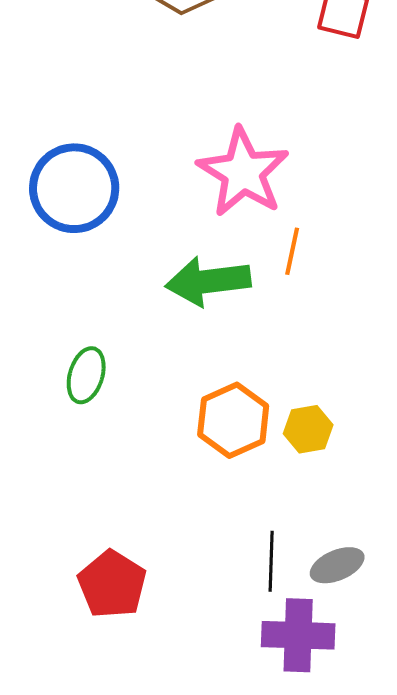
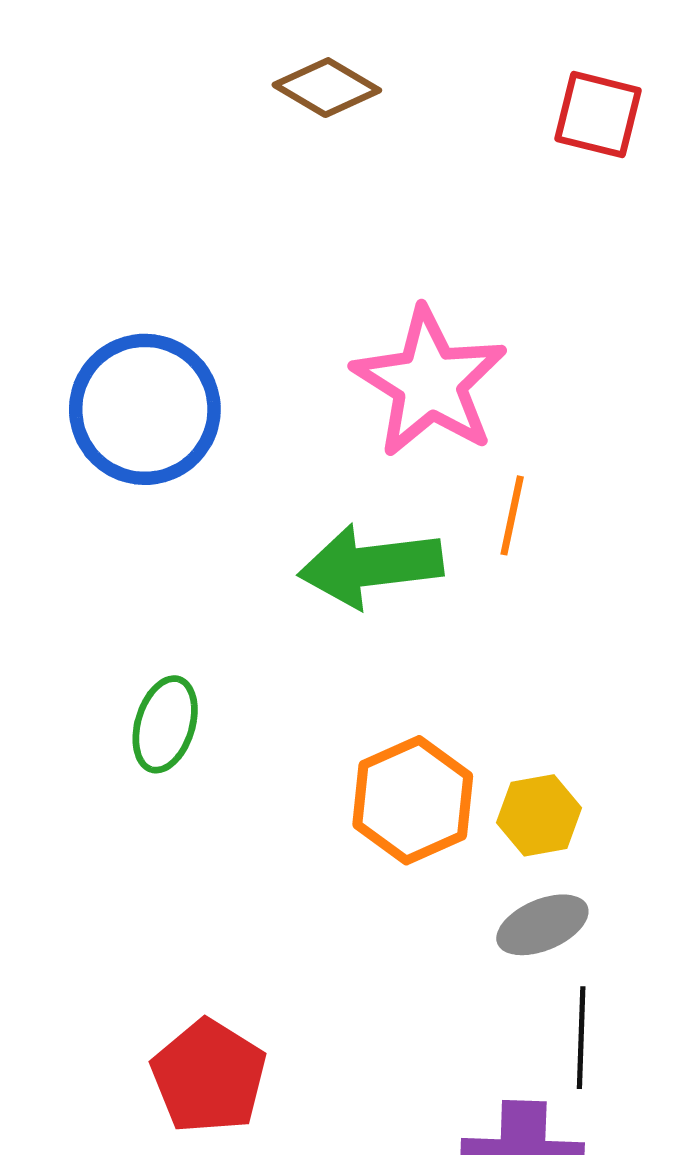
black line: (271, 561) -> (581, 1038), moved
gray ellipse: (337, 565) -> (542, 925), moved

